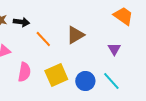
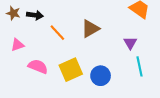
pink semicircle: (24, 72) -> (38, 66), turned -78
cyan line: (111, 81) -> (139, 66), moved, turned 30

